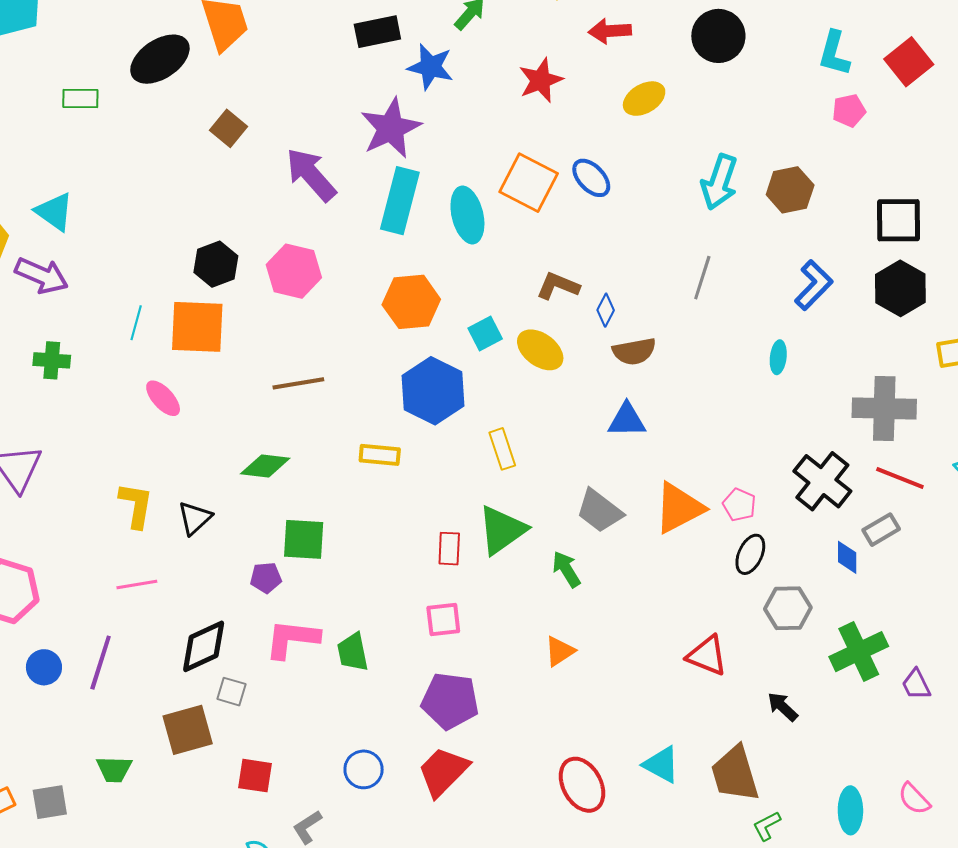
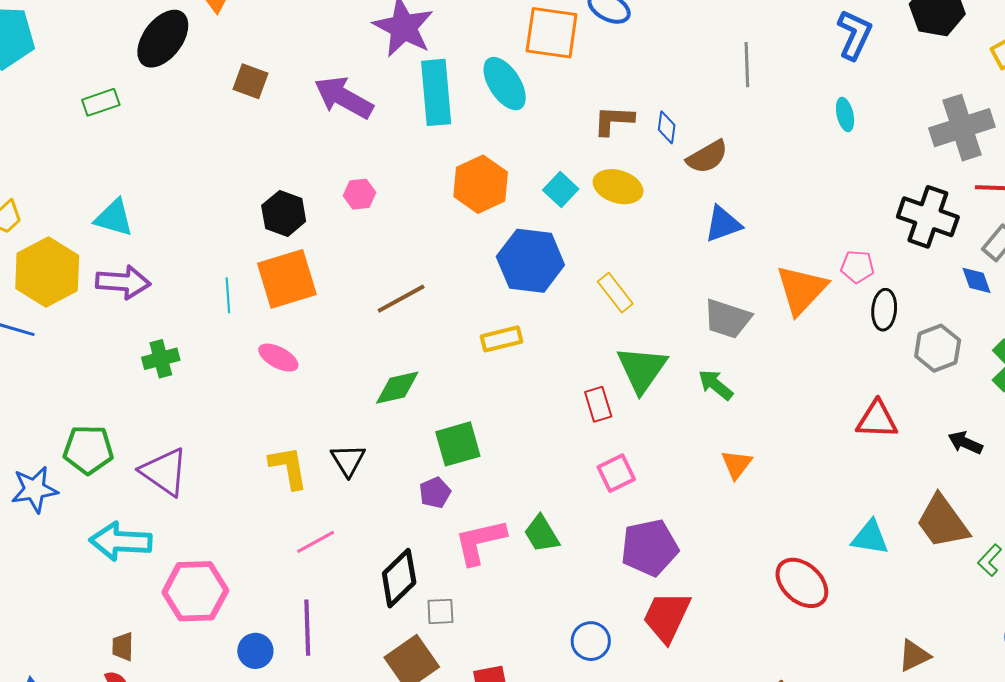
pink hexagon: (294, 271) -> (359, 194), size x0.6

